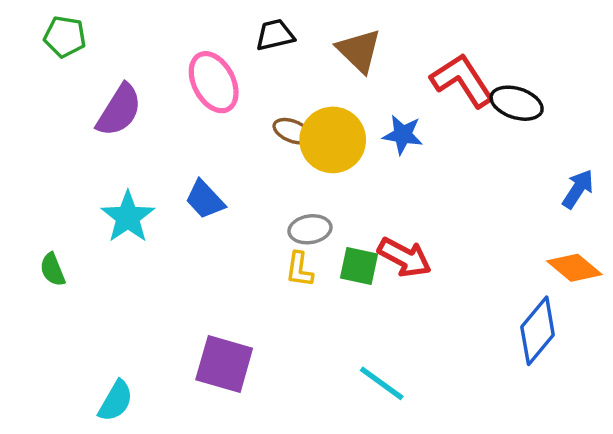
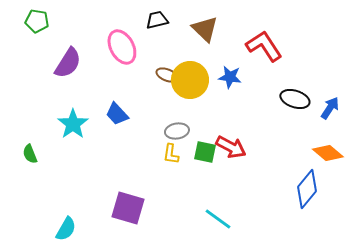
black ellipse: (517, 103) -> (295, 99), moved

